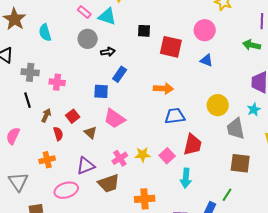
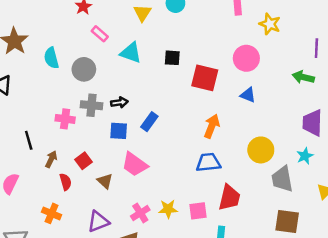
cyan triangle: (107, 16) -> (131, 53), moved
gray circle: (88, 39) -> (84, 69), moved
black arrow: (108, 52) -> (119, 102), moved
gray cross: (30, 72) -> (91, 105), moved
blue rectangle: (120, 74) -> (149, 122), moved
orange arrow: (163, 88) -> (212, 126), moved, turned -72
pink square: (167, 156) -> (198, 211), turned 35
orange cross: (47, 160) -> (52, 213), turned 35

